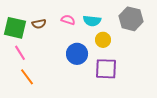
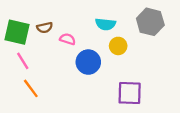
pink semicircle: (68, 20) -> (68, 39), moved
purple square: (106, 69) -> (130, 93), moved

